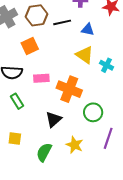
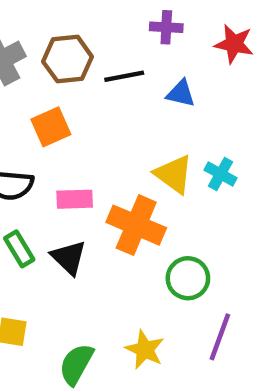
yellow triangle: (85, 55) -> (174, 174), moved
black triangle: (54, 119) -> (69, 258), moved, turned -36

